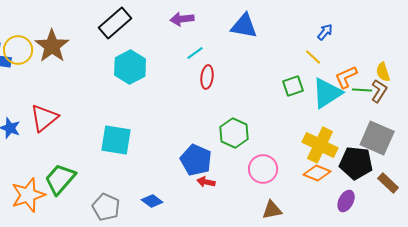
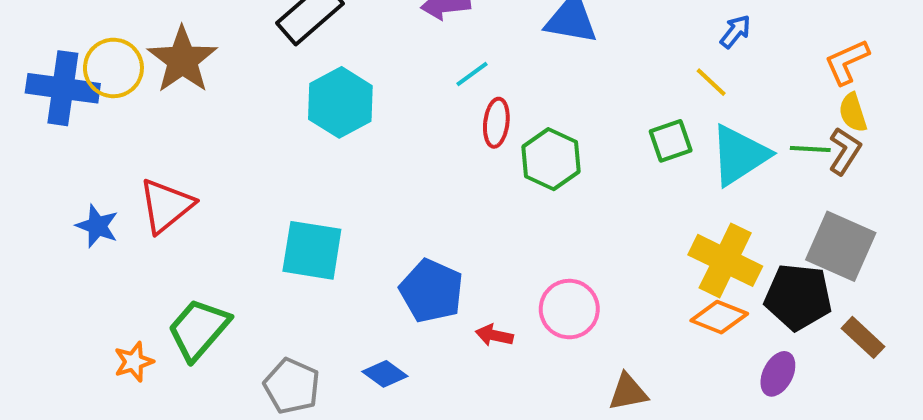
orange L-shape: (346, 77) -> (847, 62), moved
green hexagon: (234, 133) -> (551, 159), moved
blue pentagon: (196, 160) -> (431, 291), moved
pink circle: (263, 169) -> (569, 309), moved
orange star: (28, 195) -> (134, 362), size x0.6

